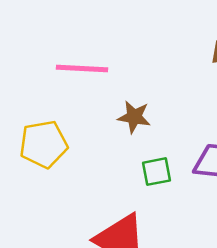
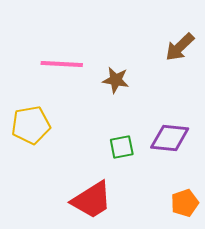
brown star: (134, 117) -> (116, 80), moved

